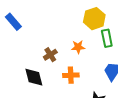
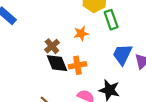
black diamond: (34, 77) -> (57, 63), moved

